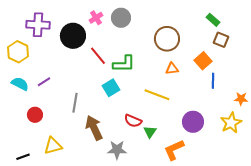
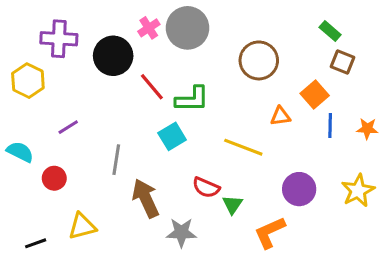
gray circle: (121, 18) -> (188, 28), size x1.4
orange triangle: (172, 69) -> (280, 116), moved
cyan semicircle: (20, 84) -> (20, 152), moved
orange star: (241, 99) -> (367, 129), moved

